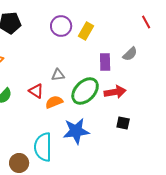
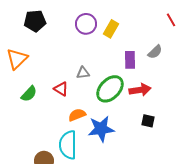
orange semicircle: (54, 102) -> (77, 115), moved

